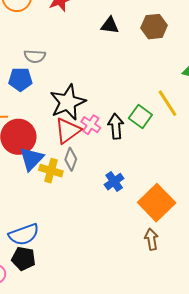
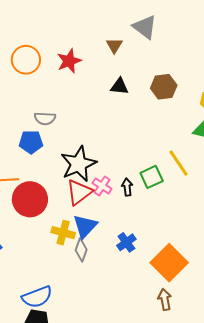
green square: (140, 117) -> (152, 177), turned 30
black arrow: (116, 126) -> (127, 187), size x0.7
blue triangle: (31, 159) -> (85, 226), moved
gray diamond: (71, 159) -> (81, 250), moved

